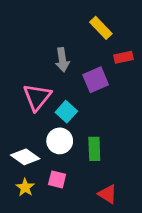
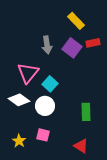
purple square: (96, 80) -> (72, 48), moved, turned -30
green rectangle: (94, 149) -> (86, 112), moved
white diamond: (25, 157) -> (19, 100), moved

